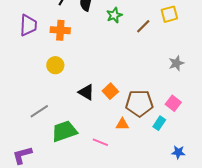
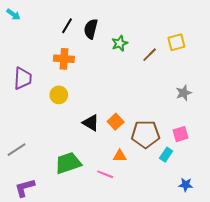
purple trapezoid: (28, 25) -> (23, 78), moved
pink square: (173, 103) -> (181, 134), turned 35
gray line: (39, 111) -> (17, 150), moved
orange triangle: (122, 124) -> (120, 156), moved

